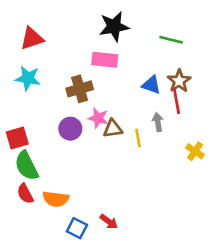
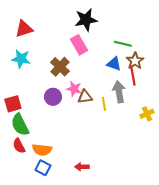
green line: (171, 40) -> (123, 44), moved
pink rectangle: (105, 60) -> (79, 45), turned 54
brown cross: (80, 89) -> (60, 67), turned -30
gray arrow: (158, 122) -> (119, 92), size x1.5
yellow cross: (195, 151) -> (147, 114), turned 32
red arrow: (109, 222) -> (82, 167), turned 144
blue square: (77, 228) -> (43, 168), moved

